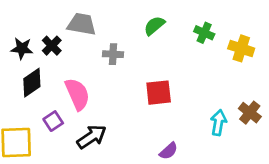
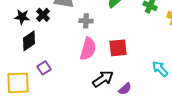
pink semicircle: (77, 94) -> (88, 49), moved, turned 40
cyan arrow: (218, 123) -> (160, 69), turned -54
black arrow: (92, 137) -> (103, 79), moved

